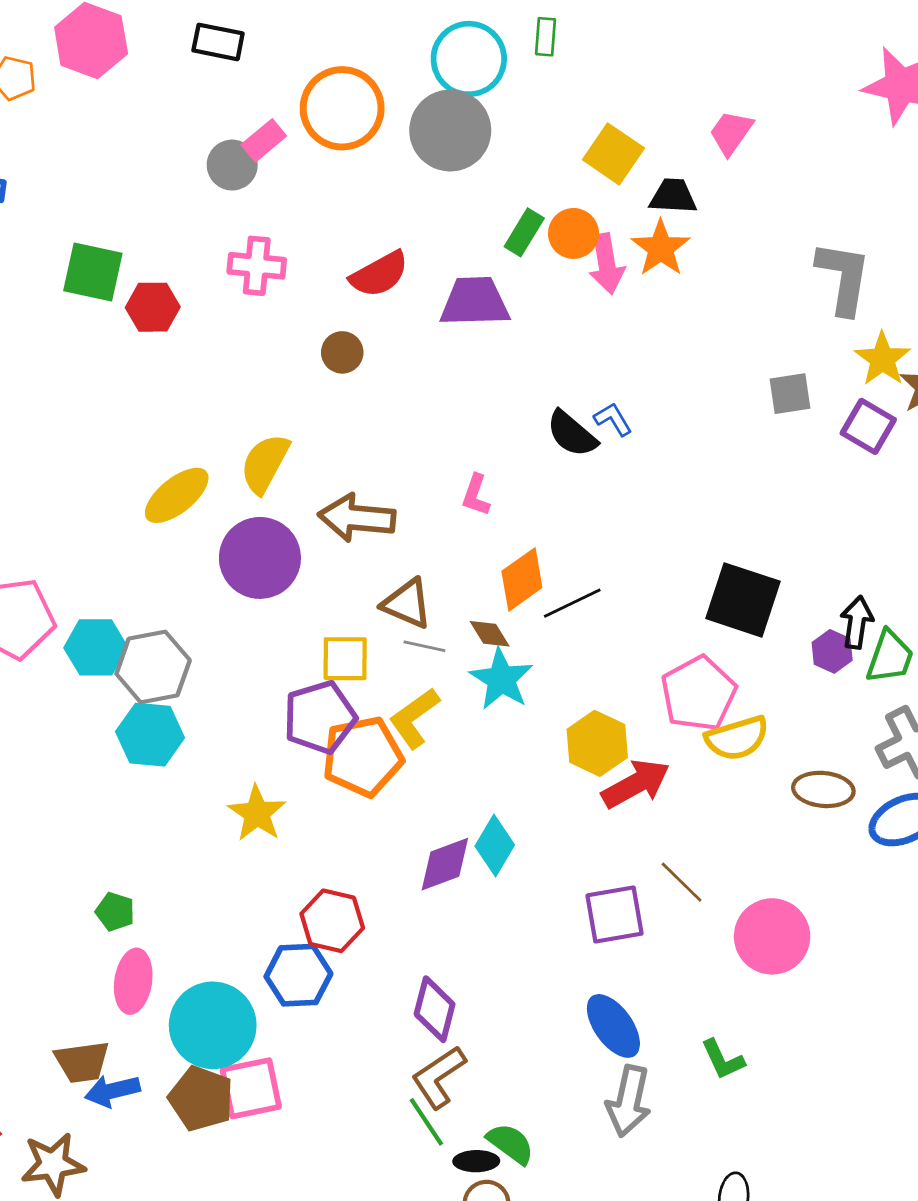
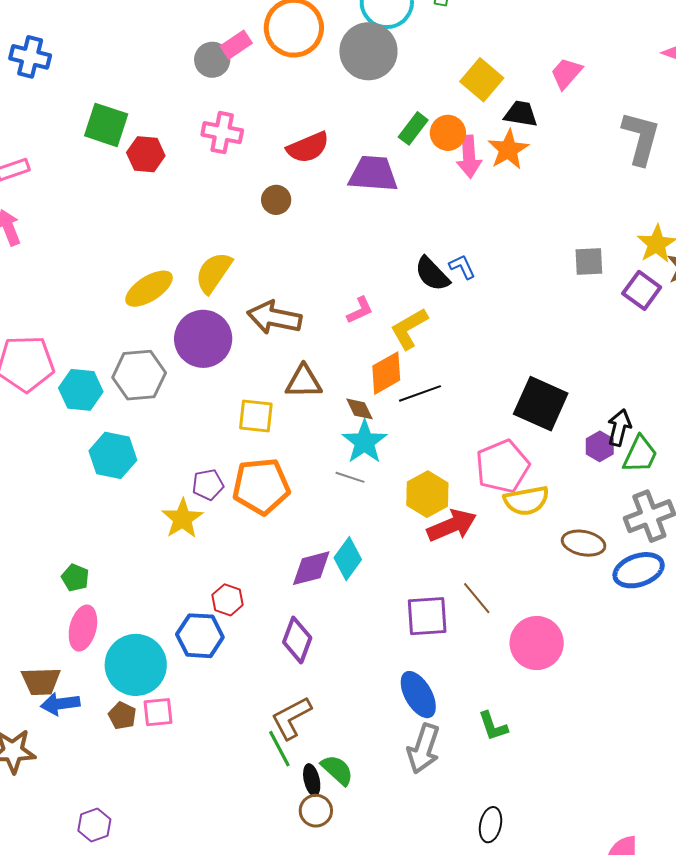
gray L-shape: (843, 278) -> (641, 138), moved
pink L-shape: (476, 495) -> (360, 310), turned -140
brown triangle: (407, 604) -> (304, 382), turned -30
gray line: (424, 646) -> (350, 477), moved
gray hexagon: (153, 667) -> (139, 375), moved
purple pentagon: (320, 717) -> (208, 485), moved, size x0.6
yellow L-shape: (414, 718) -> (409, 329), moved
red hexagon: (332, 921) -> (228, 600), size x0.7
purple diamond: (435, 1009) -> (297, 640), moved
pink square: (251, 1088) -> (158, 712), size x0.7
brown pentagon: (201, 1098) -> (122, 716), size x0.6
black ellipse: (476, 1161) -> (312, 780), turned 72

